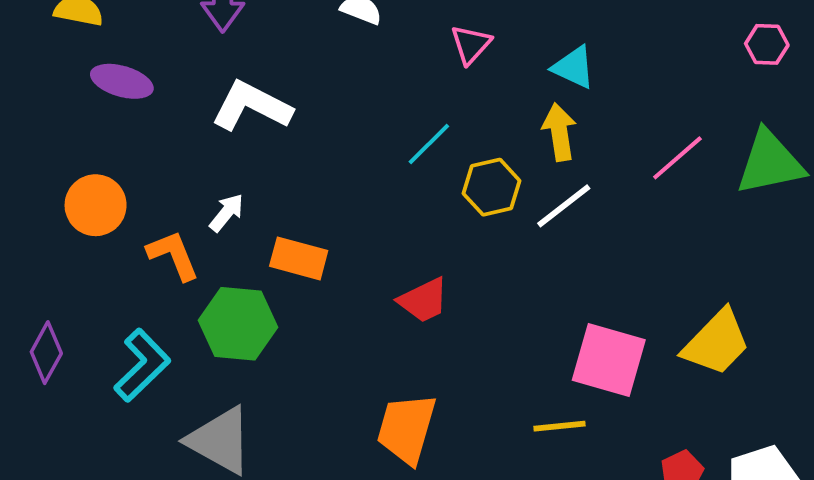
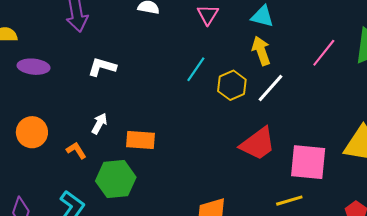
white L-shape: (252, 106) -> (102, 67), size x0.7
orange L-shape: (173, 255) -> (76, 150), size x0.7
red trapezoid: (423, 300) -> (258, 144), moved, size x1.4

